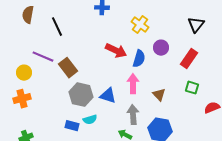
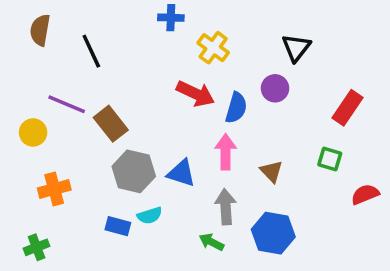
yellow cross: (140, 25) -> (213, 48), moved
black triangle: (196, 25) -> (296, 48), moved
red rectangle: (189, 59) -> (347, 108), moved
orange cross: (22, 99) -> (54, 189), moved

